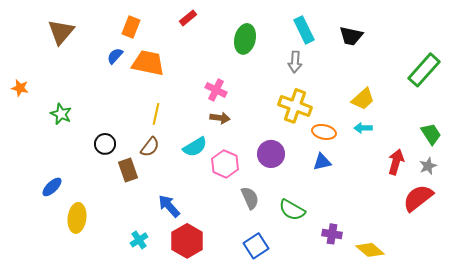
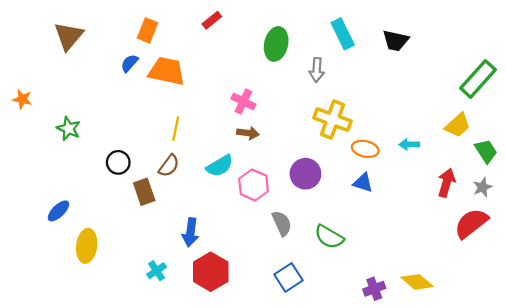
gray arrow: (295, 62) -> (317, 70), moved
yellow trapezoid: (363, 99) -> (458, 125), moved
blue triangle: (322, 162) -> (363, 183), turned 30
blue arrow: (169, 206) -> (190, 232), turned -130
purple cross: (332, 234) -> (374, 289), moved, turned -30

